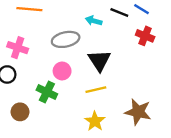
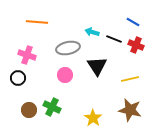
black line: (119, 13) -> (114, 39), moved
yellow line: (96, 90) -> (130, 79), moved
green cross: (47, 92) -> (52, 107), moved

